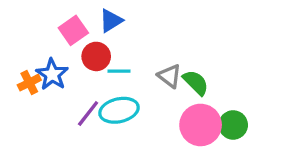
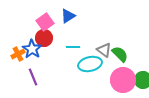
red circle: (96, 56) -> (44, 38), moved
cyan ellipse: (119, 110) -> (90, 64), moved
purple line: (88, 114) -> (33, 77), moved, turned -60

